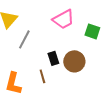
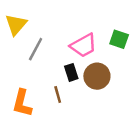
pink trapezoid: (63, 19) -> (83, 45), moved

